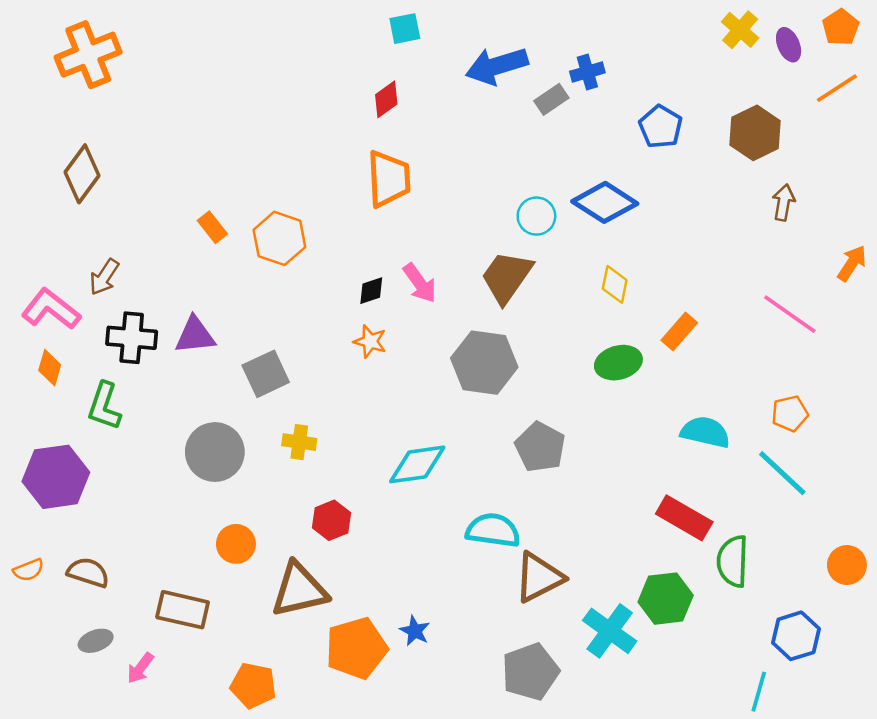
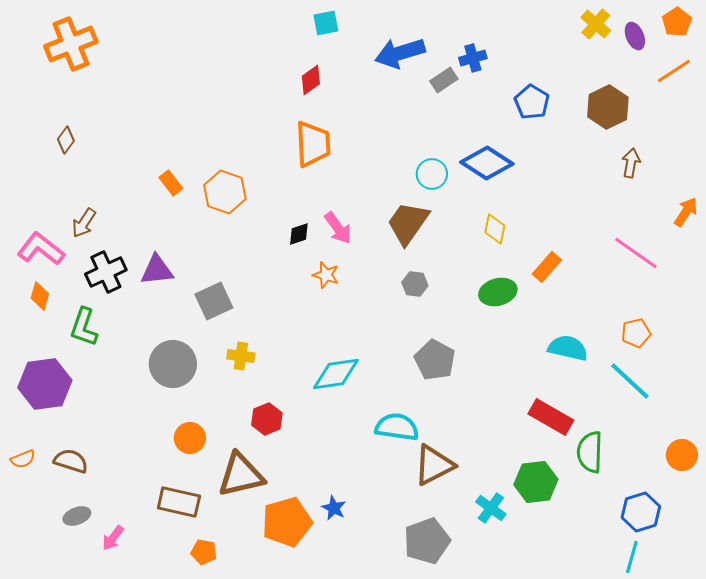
brown diamond: (82, 174) -> (66, 140), size x0.6
black cross: (132, 338) -> (106, 272), turned -30
orange star: (370, 341) -> (326, 275), moved
gray hexagon: (484, 363) -> (415, 284), moved, size x0.5
brown rectangle: (183, 610) -> (179, 502), moved
cyan cross: (610, 631) -> (491, 508), size x0.7
orange pentagon: (253, 685) -> (204, 552), size x0.7
cyan line: (759, 692) -> (632, 557), moved

